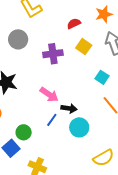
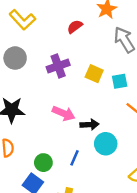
yellow square: (84, 47) -> (94, 74), moved
cyan square: (102, 77) -> (120, 81), turned -32
blue line: (52, 120) -> (74, 158), moved

